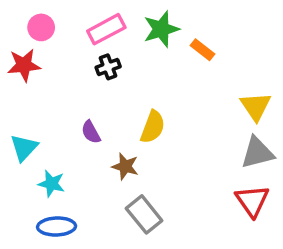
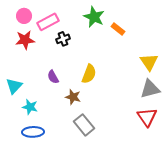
pink rectangle: (106, 29) -> (48, 22), moved
green star: (161, 29) -> (94, 17), turned -30
red star: (24, 65) -> (25, 40), moved

